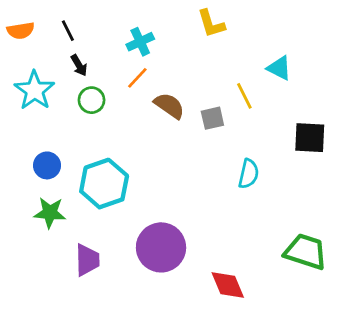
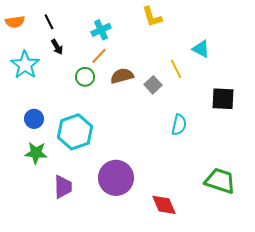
green circle: (92, 100) -> (85, 77), moved
brown semicircle: (169, 106) -> (122, 76), turned -50
gray square: (212, 118) -> (153, 85), turned -30

